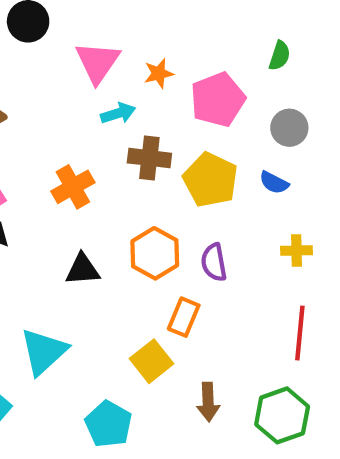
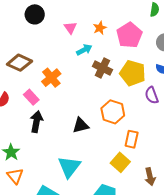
pink triangle: (97, 62) -> (70, 28), size x0.6
brown cross: (149, 158) -> (102, 68), turned 30
orange cross: (73, 187) -> (51, 78), moved
purple semicircle: (214, 262) -> (152, 95), moved

